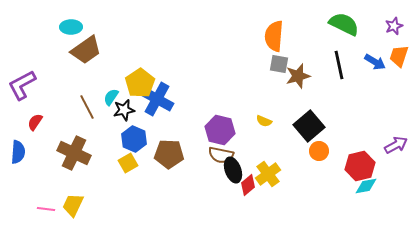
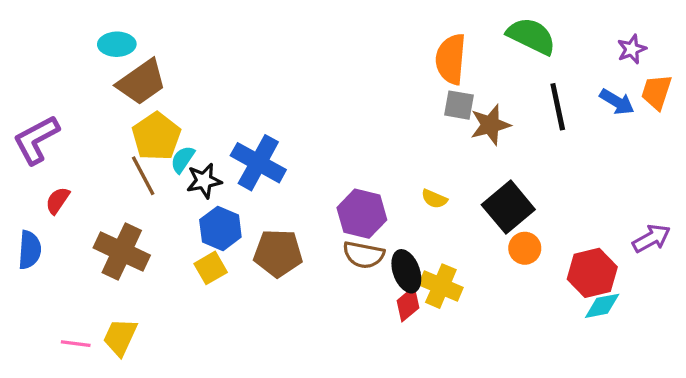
green semicircle: (344, 24) -> (531, 36), moved
purple star: (394, 26) -> (632, 49), moved
yellow pentagon: (140, 83) -> (156, 136), moved
black ellipse: (233, 170) -> (406, 271), moved
yellow cross: (268, 174) -> (441, 286), turned -30

